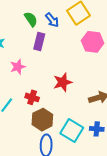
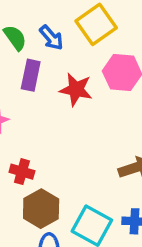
red star: (63, 82) -> (76, 90), moved, turned 30

